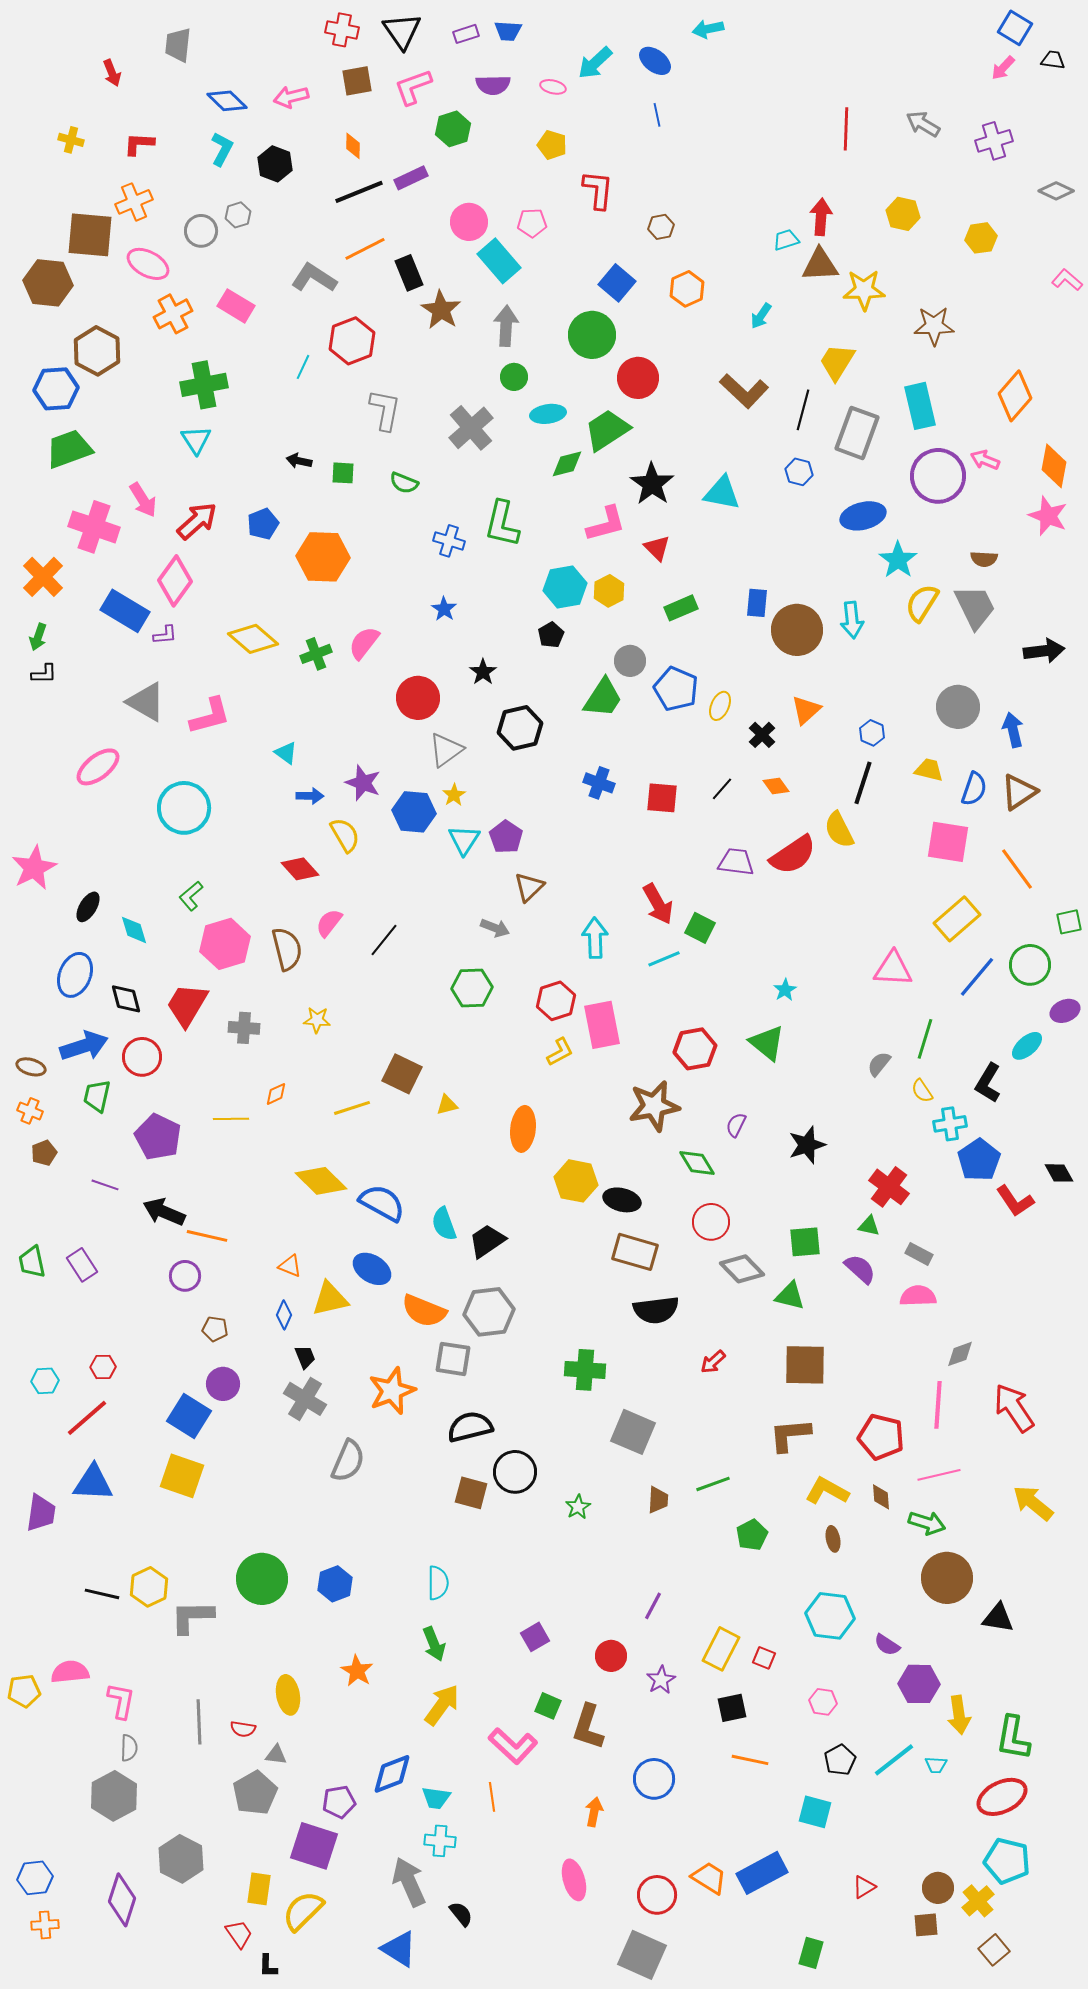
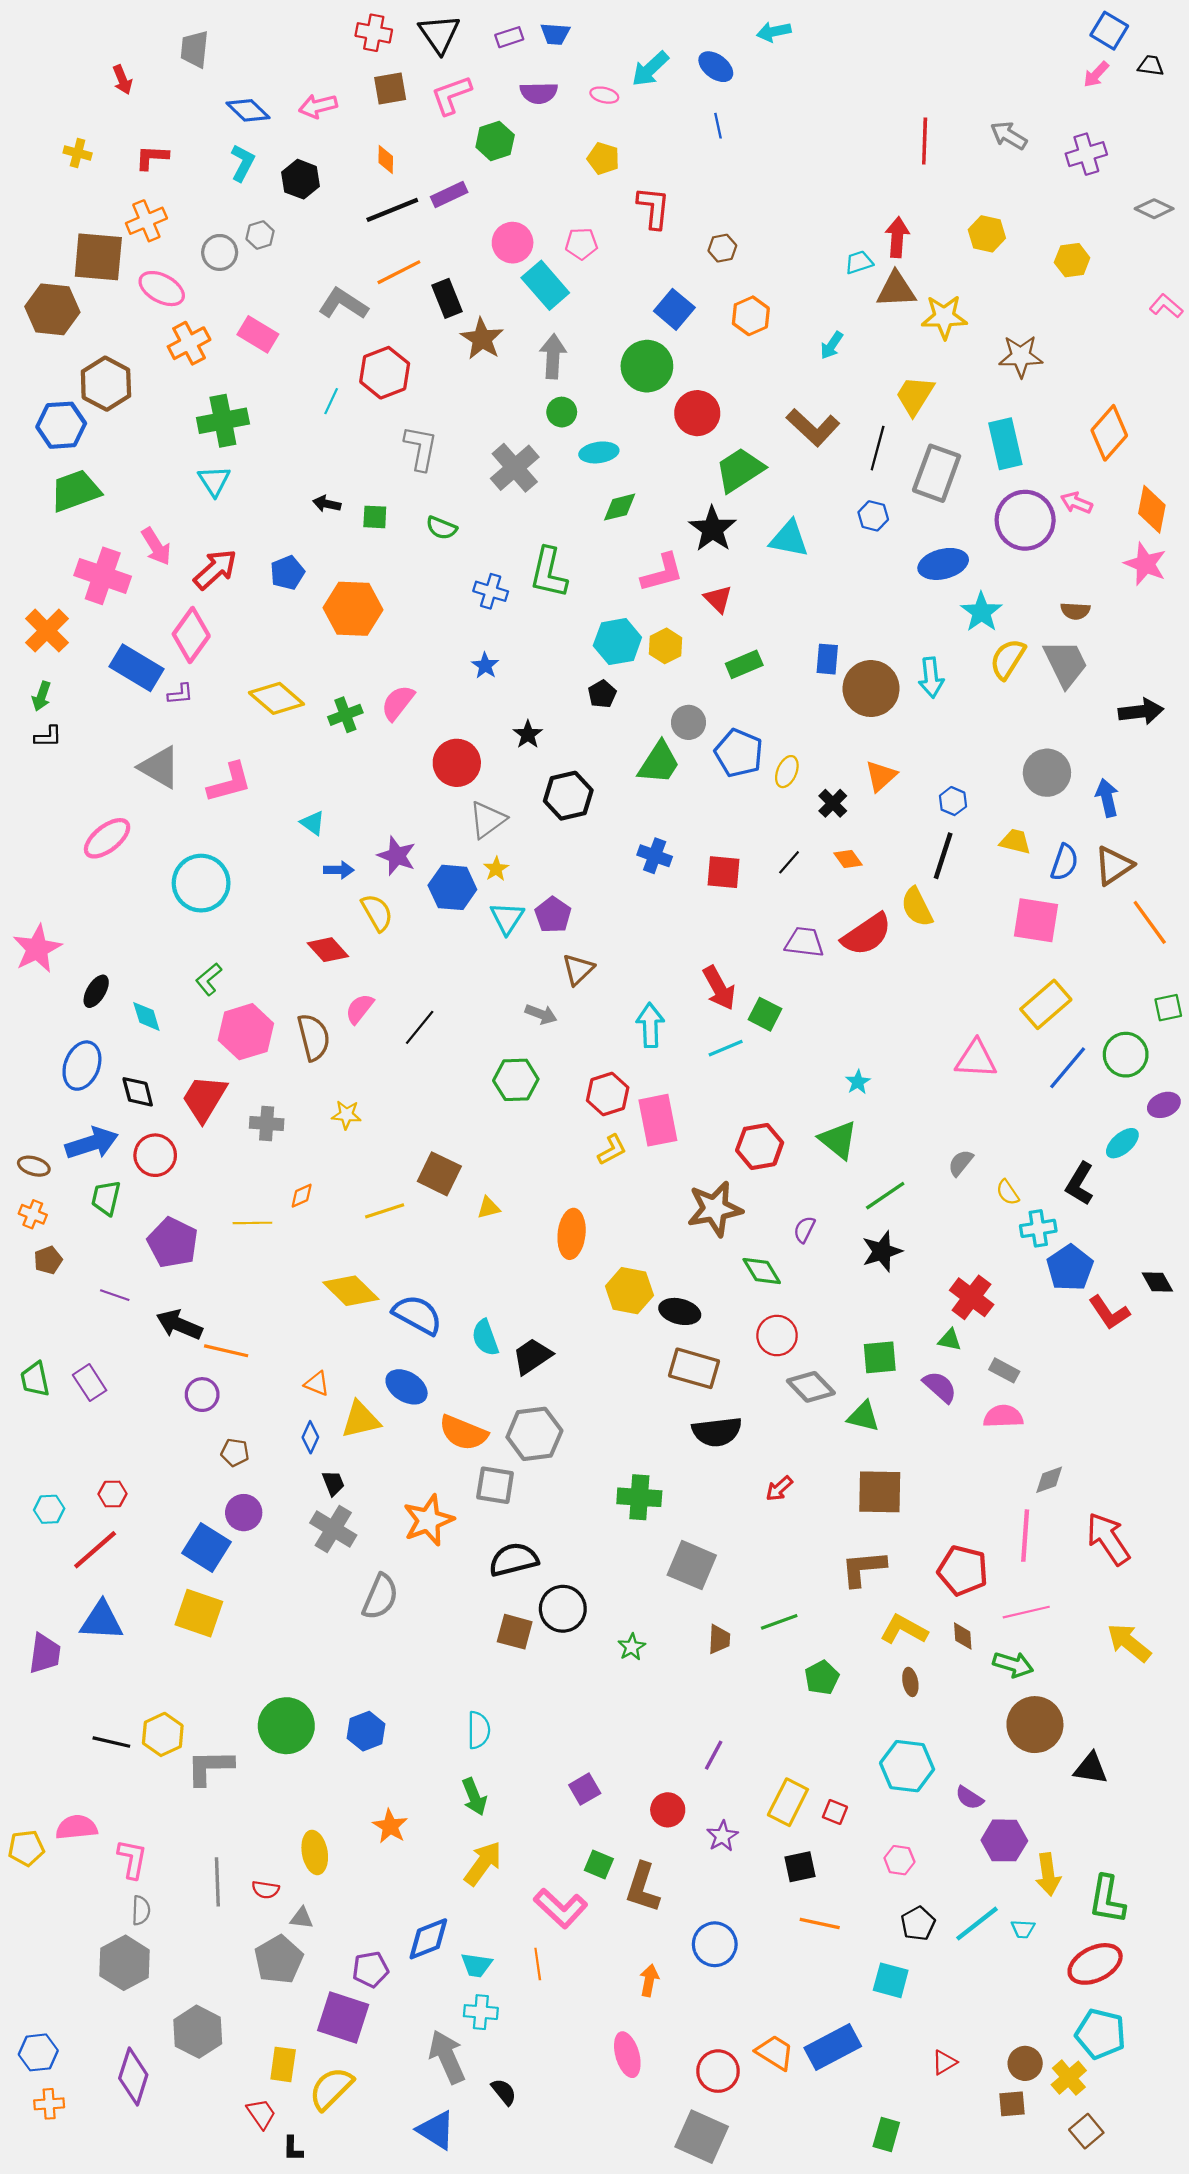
green trapezoid: (607, 430) -> (740, 470), moved
orange line: (1017, 869) -> (1150, 922), moved
green line: (925, 1039) -> (885, 1196), moved, turned 39

